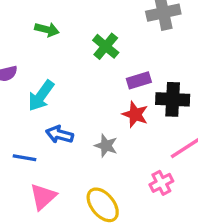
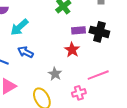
black cross: (173, 99) -> (99, 32), moved
gray star: (106, 146) -> (55, 74), moved

